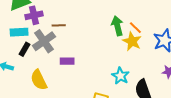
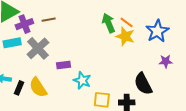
brown line: (59, 25) -> (49, 20), moved
black rectangle: (24, 49) -> (19, 88), moved
cyan star: (120, 76) -> (82, 80), moved

